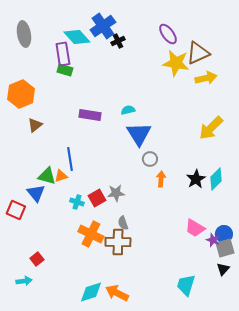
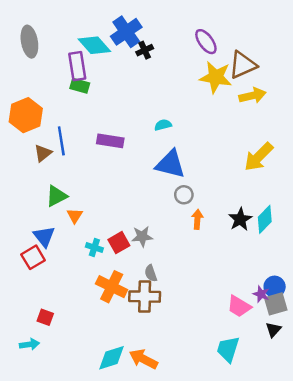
cyan semicircle: (128, 110) -> (163, 125), moved
blue triangle: (139, 134) -> (170, 164), turned -44
blue line: (70, 159) -> (61, 141), moved
green triangle: (47, 176) -> (56, 196), moved, turned -42
orange triangle: (61, 176) -> (75, 216), turned -40
red square: (16, 210) -> (33, 257), moved, turned 36
pink trapezoid: (195, 228) -> (239, 306), moved
red square: (37, 259) -> (45, 317), turned -32

